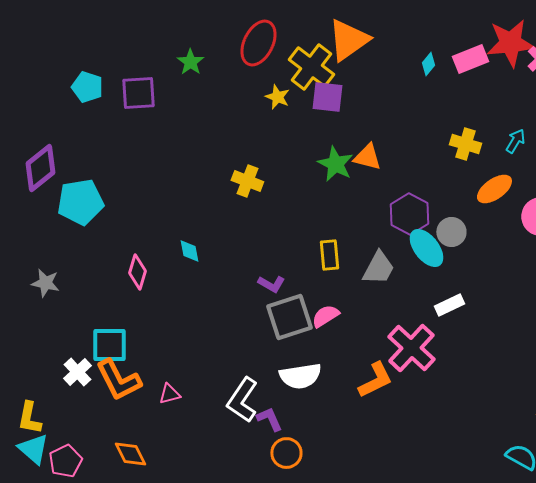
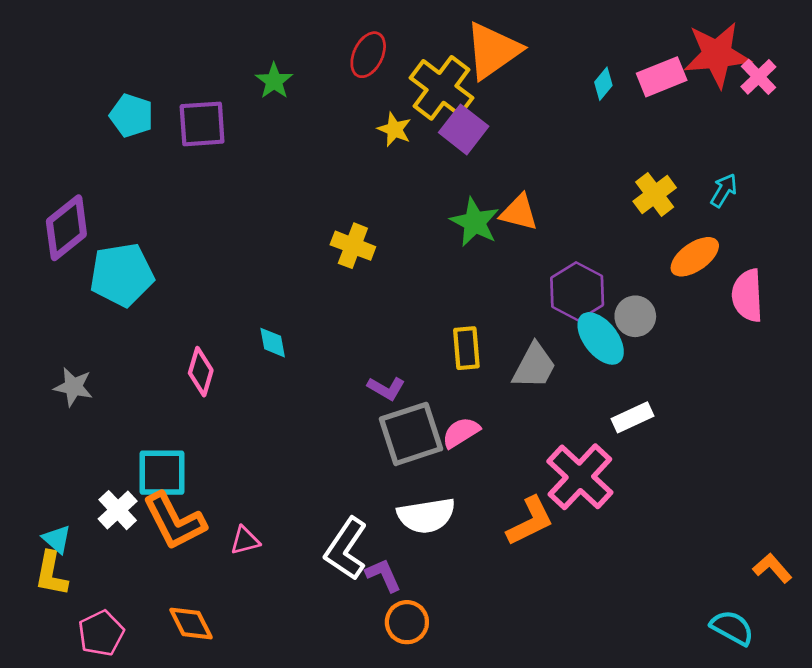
red ellipse: (258, 43) -> (368, 55), size x0.7
purple square: (327, 97) -> (464, 129), turned 32
yellow cross: (465, 144) -> (655, 194), turned 36
cyan triangle: (33, 449) -> (57, 539), moved, size x0.7

